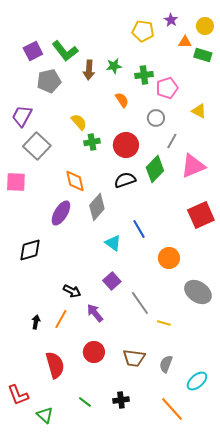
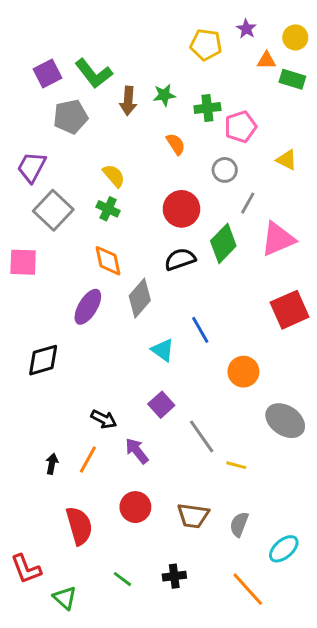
green cross: (92, 142) -> (108, 209), moved, turned 35

